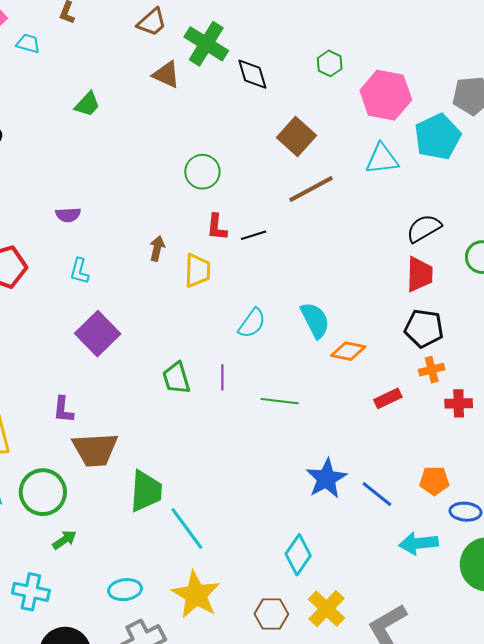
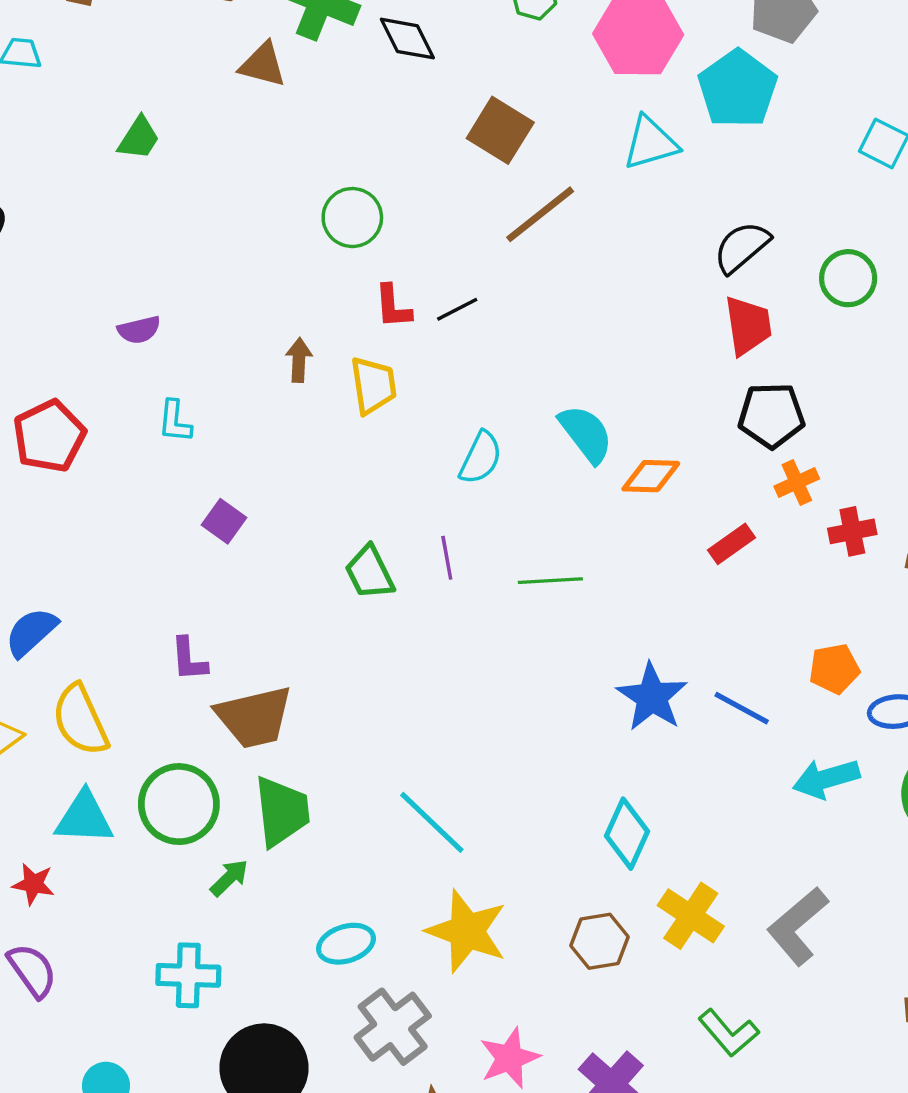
purple square: (98, 334) -> (224, 521), size x0.6
green trapezoid: (146, 491) -> (282, 811), moved

